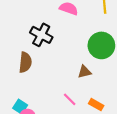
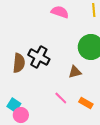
black cross: (41, 35) -> (39, 57), moved

